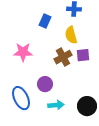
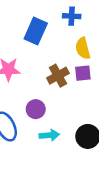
blue rectangle: (45, 21) -> (36, 31), size x1.5
yellow semicircle: (71, 35) -> (83, 48), moved

